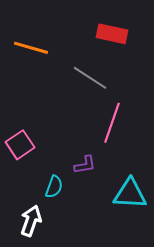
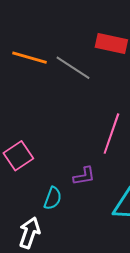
gray line: (90, 78) -> (73, 68), moved

